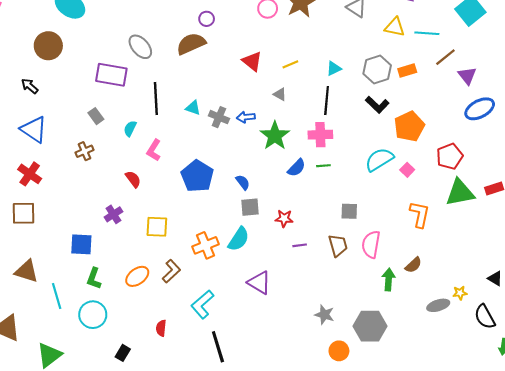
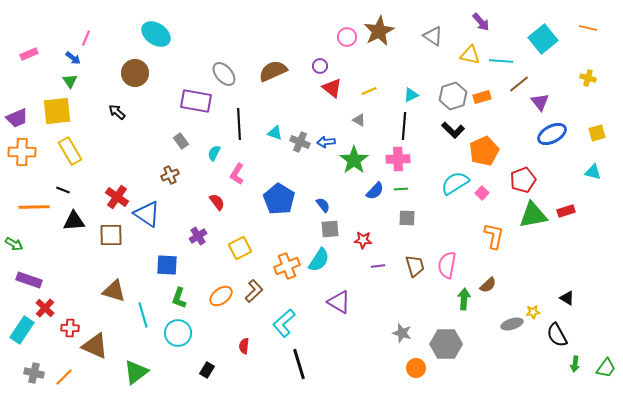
purple circle: (207, 19) -> (320, 66), moved
blue triangle: (34, 130) -> (147, 214), moved
gray square: (349, 211) -> (407, 218), moved
yellow square: (157, 227) -> (240, 248), turned -30

